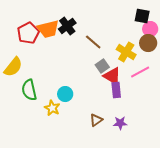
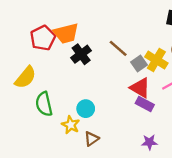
black cross: (67, 26) -> (81, 54), moved
gray square: (102, 66) -> (139, 63), moved
purple rectangle: (116, 90) -> (145, 104), turned -56
brown triangle: (96, 120) -> (91, 139), moved

